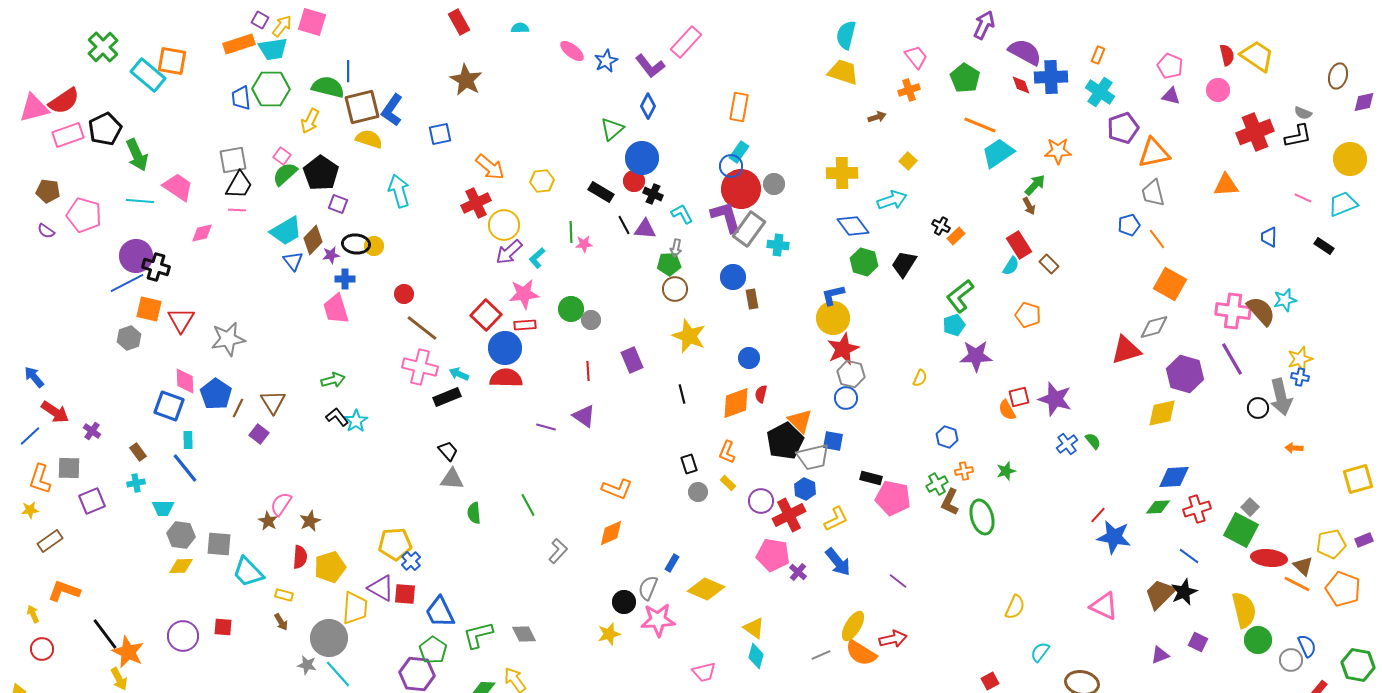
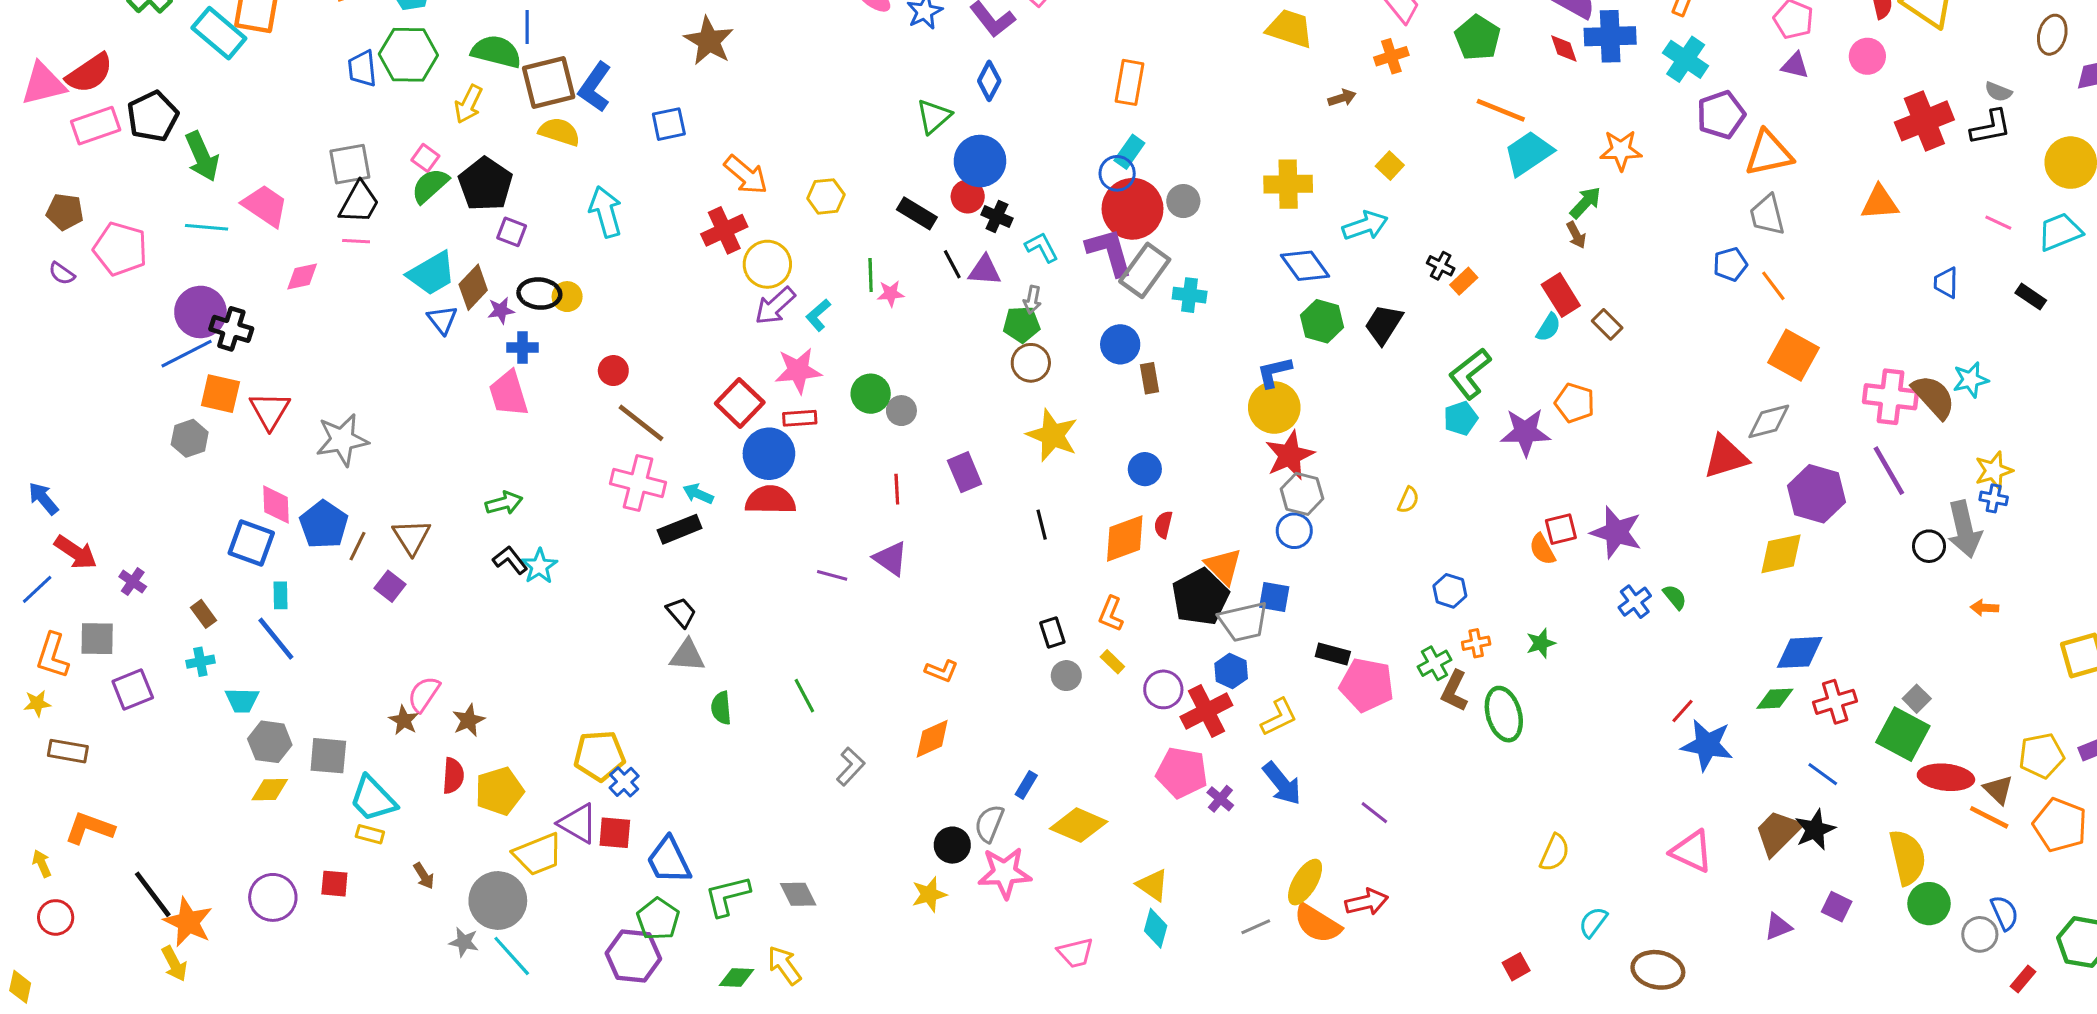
purple star: (976, 356) -> (1525, 432), moved
orange L-shape: (617, 489) -> (941, 671), size x0.7
brown rectangle: (50, 541) -> (68, 751), turned 45
yellow rectangle: (284, 595) -> (370, 834), moved
yellow trapezoid: (355, 608) -> (538, 854), turned 64

